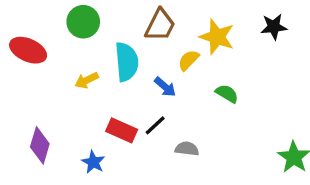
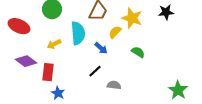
red rectangle: (122, 130) -> (48, 72), moved, turned 72
purple diamond: (40, 145) -> (26, 61), moved, turned -70

